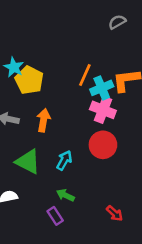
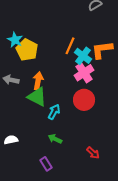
cyan cross: (102, 88) -> (83, 56), turned -30
pink cross: (103, 110) -> (84, 73), turned 36
green triangle: (28, 162) -> (37, 97), moved
purple rectangle: (55, 216) -> (46, 164), moved

